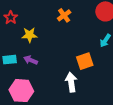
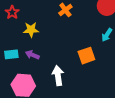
white arrow: (71, 82) -> (58, 76), moved

